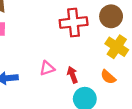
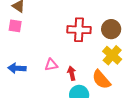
orange semicircle: (108, 77) -> (101, 80), size x1.5

